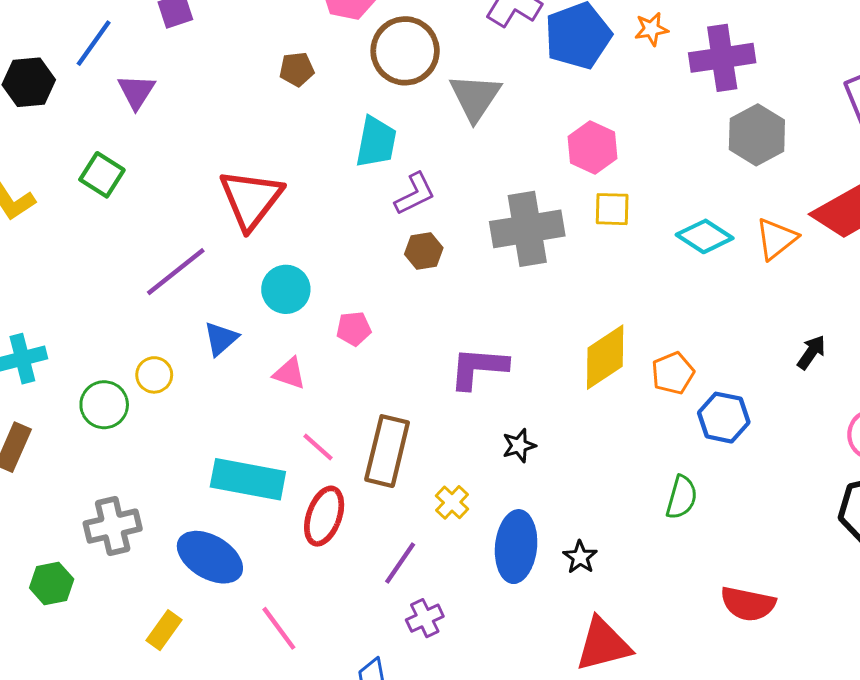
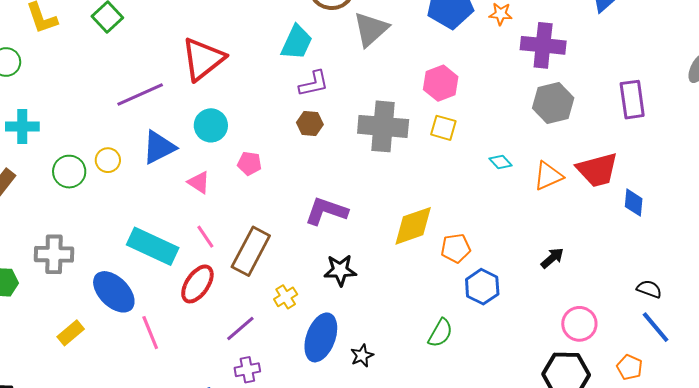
cyan diamond: (705, 236) -> (501, 162), size x0.6
blue triangle: (221, 339) -> (159, 147), size x1.4
black star: (519, 446) -> (340, 270), size x1.4
pink line: (279, 628) -> (150, 333), moved

